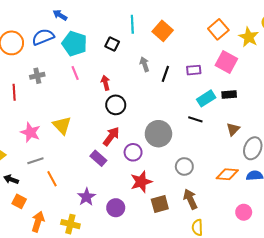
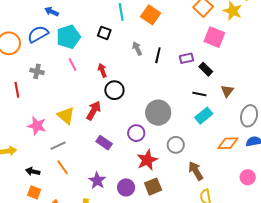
cyan pentagon: (74, 44) -> (68, 37), turned -30
purple rectangle: (194, 70) -> (186, 58), moved
gray cross: (37, 76) -> (37, 71), turned 32
black rectangle: (229, 95) -> (206, 69), moved, turned 56
cyan rectangle: (206, 98) -> (204, 116), moved
black line: (195, 119) -> (199, 94), moved
brown triangle: (233, 129) -> (227, 91), moved
red arrow: (111, 136) -> (94, 111), moved
gray line: (35, 161) -> (58, 146), moved
gray circle: (184, 166) -> (176, 145), moved
black arrow: (11, 179) -> (33, 171), moved
brown square: (160, 204) -> (153, 187), moved

